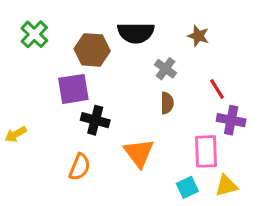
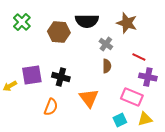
brown star: (198, 36) -> (127, 23), size x1.5
purple square: (73, 89) -> (32, 75), moved
red line: (217, 89) -> (139, 57), turned -32
pink rectangle: (206, 151) -> (132, 97), turned -65

